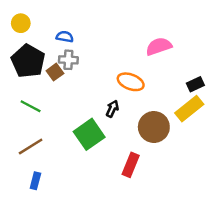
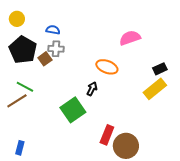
brown circle: (154, 127) -> (126, 146), moved
brown line: (31, 147) -> (17, 101), moved
blue rectangle: (35, 181) -> (20, 148), moved

